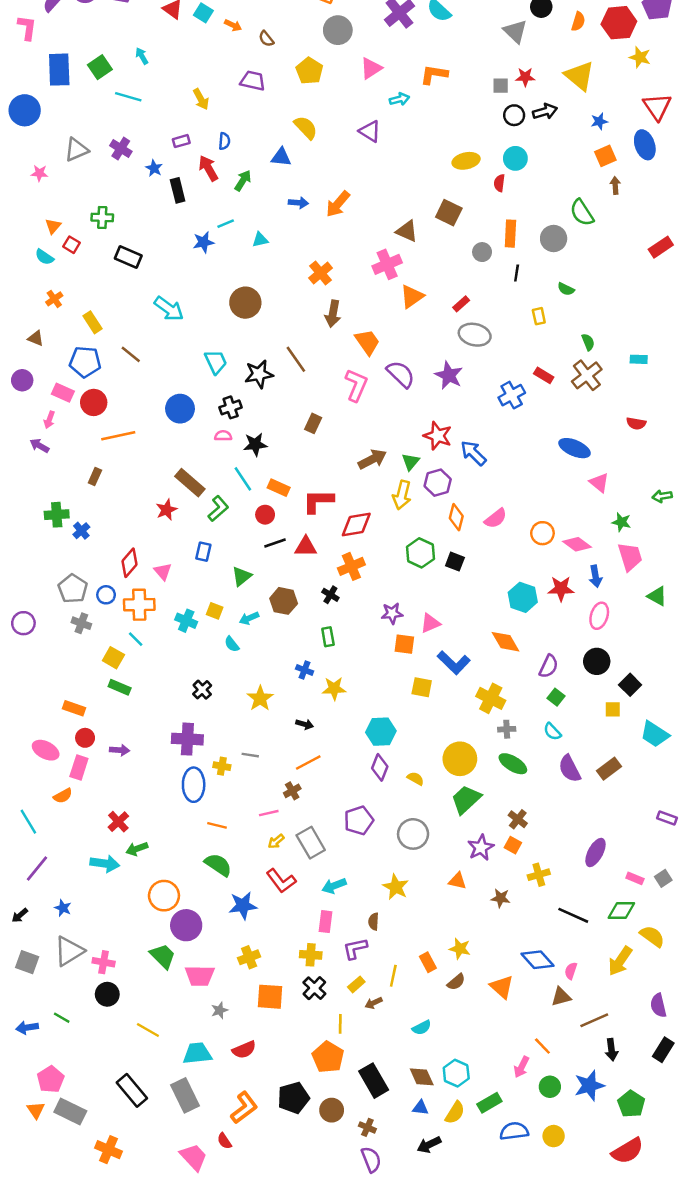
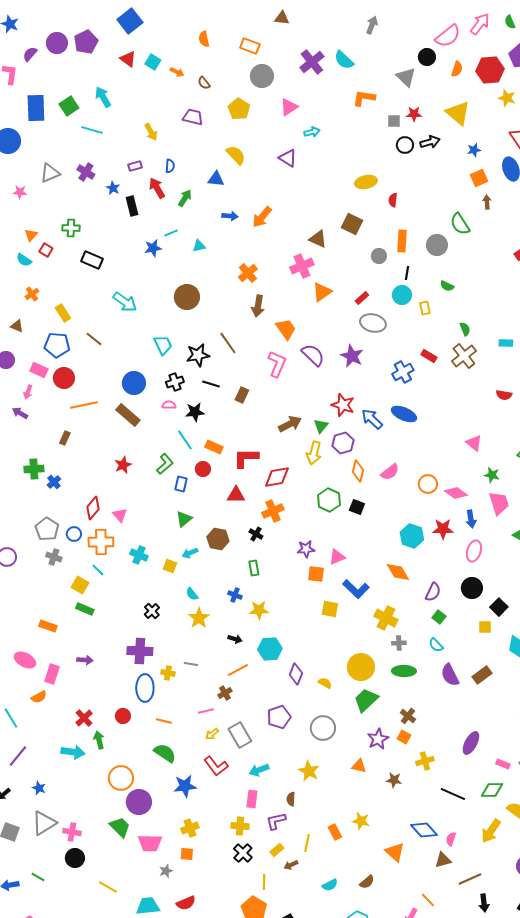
cyan arrow: (142, 56) -> (103, 97), size x1.5
orange L-shape: (434, 75) -> (364, 98), moved
cyan circle: (515, 158) -> (402, 295), moved
blue ellipse: (575, 448) -> (404, 414), moved
brown rectangle: (190, 483) -> (128, 415), moved
black line: (275, 543) -> (211, 384), moved, turned 36
blue rectangle: (203, 552) -> (181, 484), moved
yellow square: (215, 611) -> (170, 566), moved
cyan semicircle: (232, 644) -> (192, 594), moved
cyan hexagon: (381, 732) -> (270, 649), moved
red circle: (85, 738) -> (123, 716), moved
green ellipse: (513, 764) -> (404, 671), turned -30
green arrow: (137, 849) -> (99, 740), turned 96
brown semicircle: (456, 982) -> (367, 882), moved
orange square: (270, 997) -> (187, 854), moved, size x0.6

